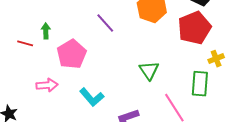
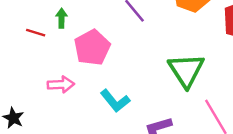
green triangle: (149, 70) -> (186, 70), size x1.5

